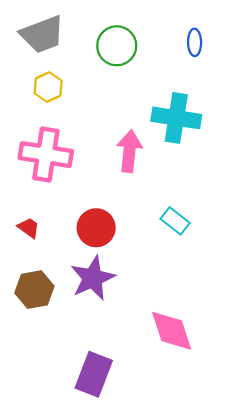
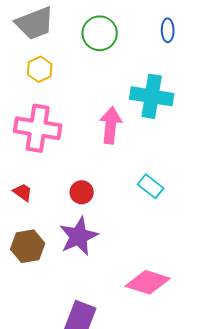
red circle: (96, 228) -> (82, 192), size x0.7
pink diamond: (172, 331) -> (148, 282), turned -54

